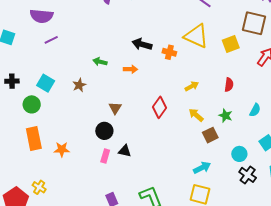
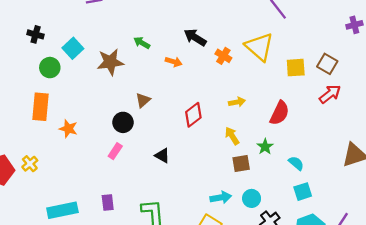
brown square: (254, 23) -> (327, 64), moved, size x0.7
brown star: (79, 85) -> (110, 62), size x1.6
red semicircle: (229, 85) -> (280, 113), size x1.5
cyan semicircle: (255, 110) -> (296, 163), moved, turned -96
black triangle: (125, 151) -> (162, 156), moved
cyan circle: (239, 154) -> (252, 198), moved

